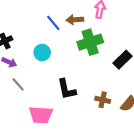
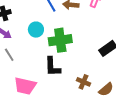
green cross: (90, 42) -> (60, 40), moved

